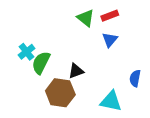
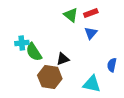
cyan cross: (27, 52) -> (22, 43), turned 32
green semicircle: (41, 63) -> (34, 52), turned -60

